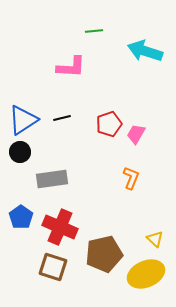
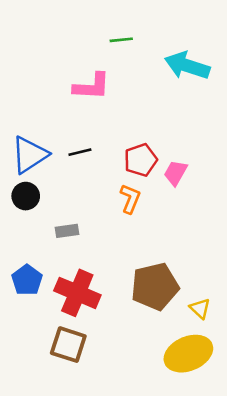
orange L-shape: (131, 178) -> (130, 199), moved
gray rectangle: (52, 179) -> (67, 231), size x0.6
brown pentagon: (104, 254) -> (155, 286), moved

